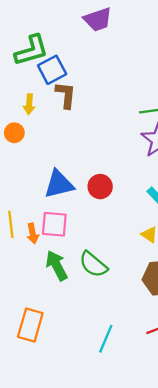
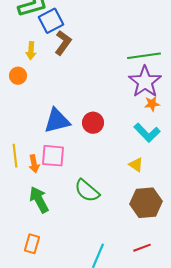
brown L-shape: (66, 95) -> (63, 43), turned 30
green arrow: (57, 266) -> (39, 200), moved
orange rectangle: (30, 325) -> (32, 244), size x0.7

